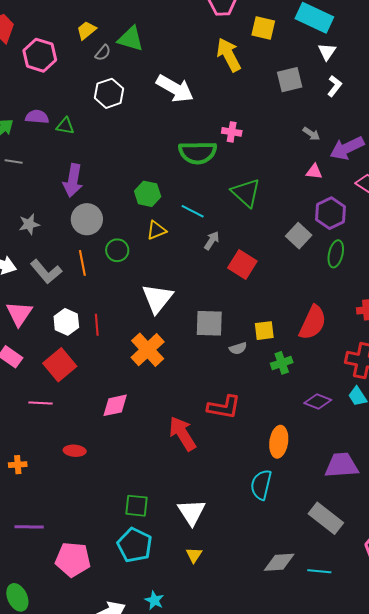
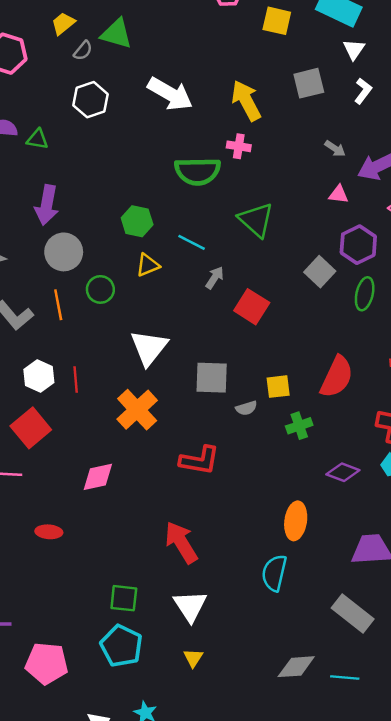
yellow arrow: (229, 55) -> (246, 101), moved
red L-shape: (224, 407) -> (199, 460), moved
red arrow: (182, 434) -> (181, 542), moved

